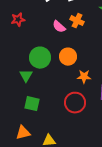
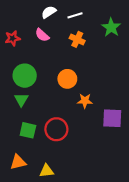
pink semicircle: (59, 27) -> (42, 35), moved
green circle: (40, 58) -> (25, 76), moved
red circle: (75, 103) -> (56, 129), moved

